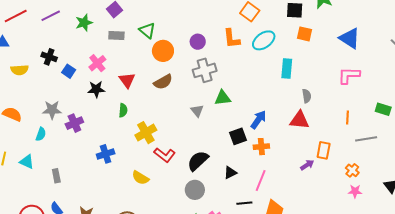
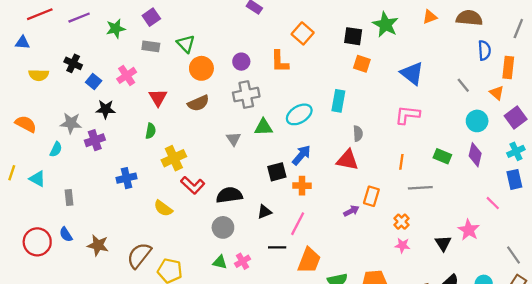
cyan ellipse: (264, 40) -> (299, 114), moved
black star: (96, 89) -> (106, 109), moved
black semicircle: (198, 161) -> (229, 195), turned 30

